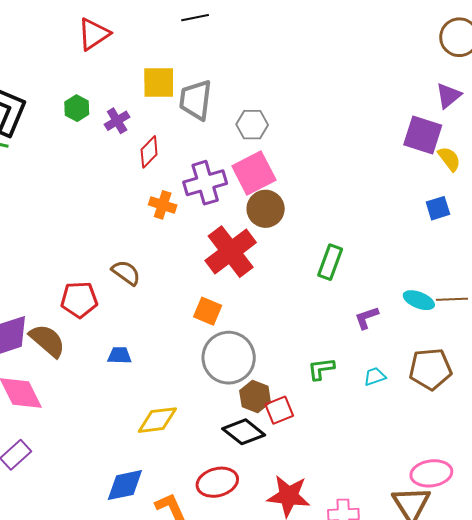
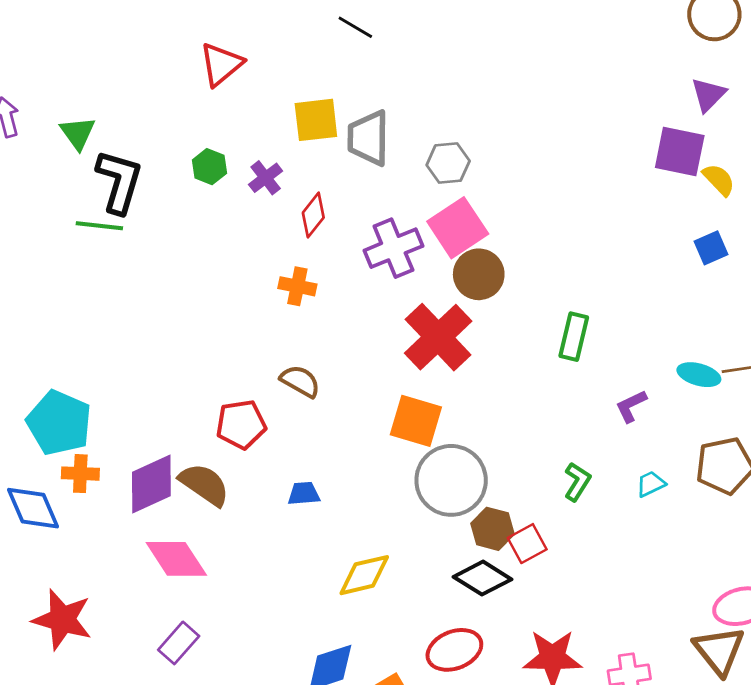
black line: (195, 18) -> (355, 27), turned 48
orange cross: (163, 205) -> (297, 286), moved
orange square: (208, 311) -> (416, 421), size x1.4
green L-shape: (321, 369) -> (577, 482), turned 136

